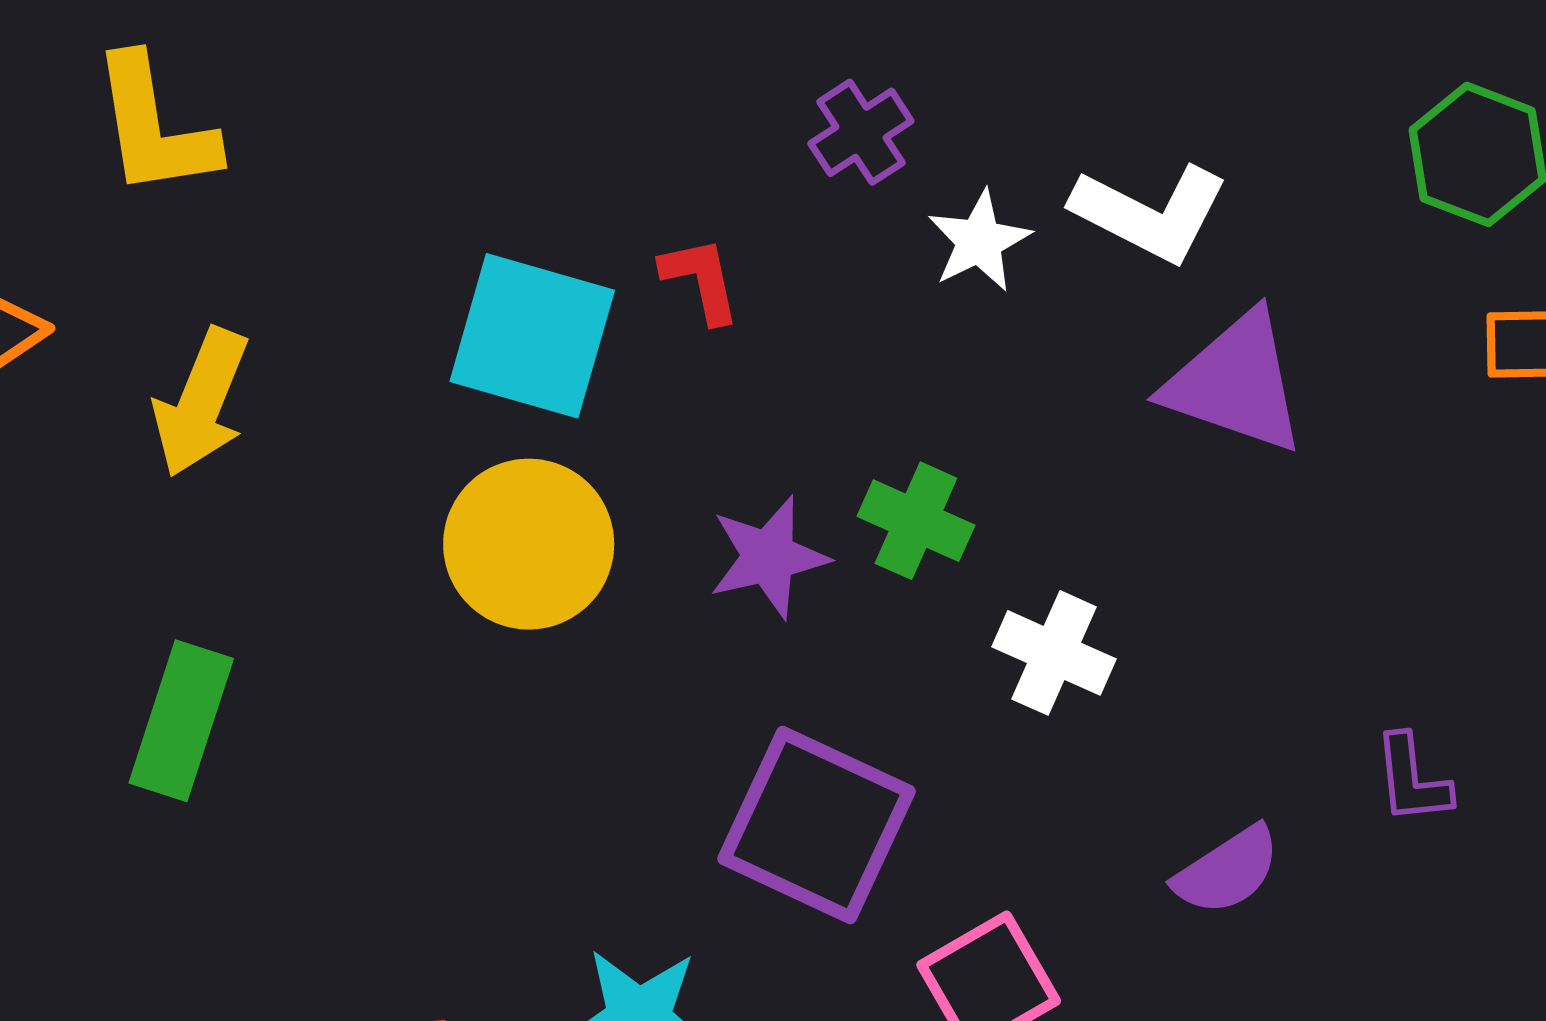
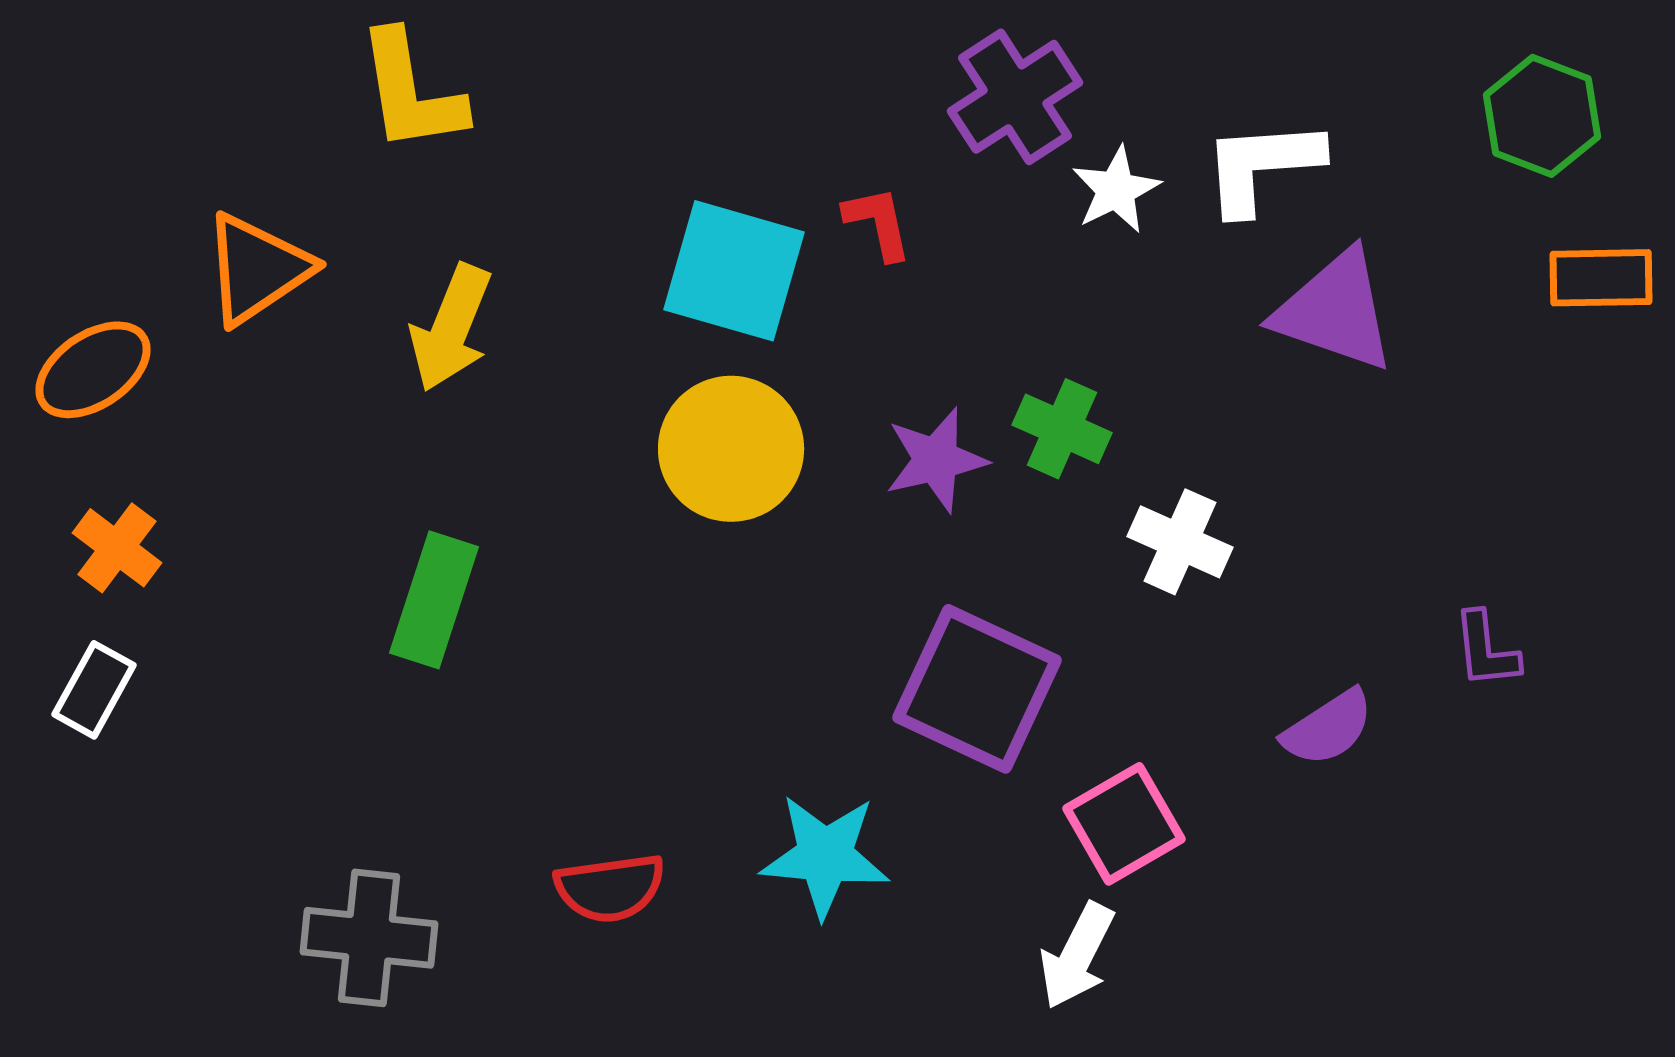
purple cross: (861, 132) -> (1015, 97), size x1.5
white L-shape: (1150, 213) -> (1262, 166), turned 149

